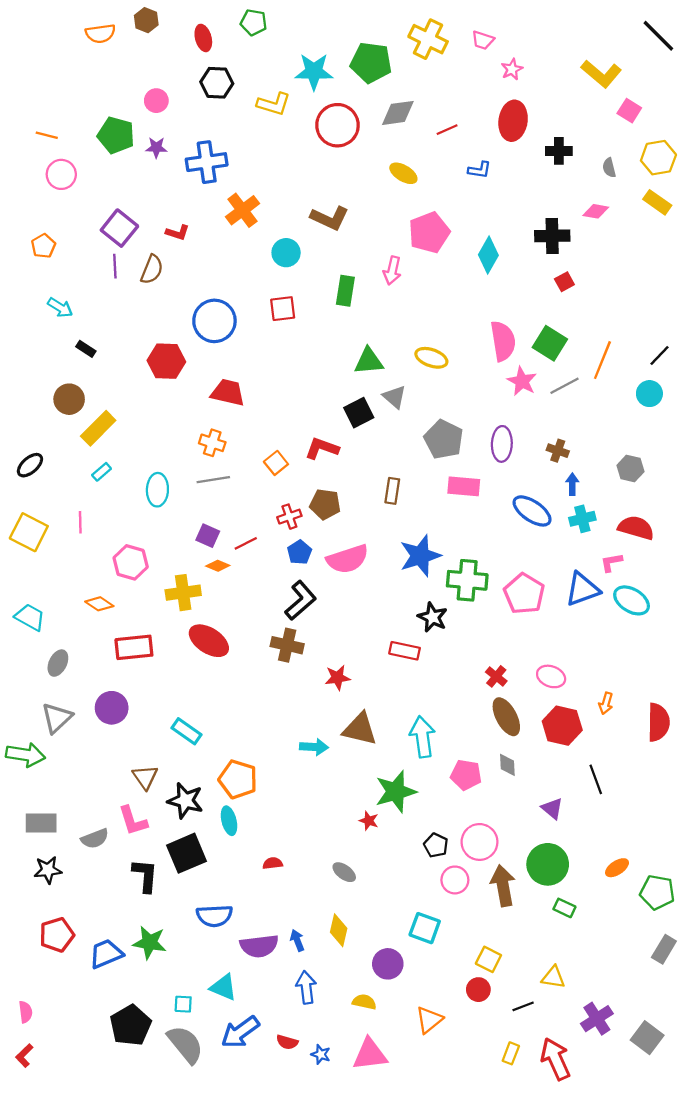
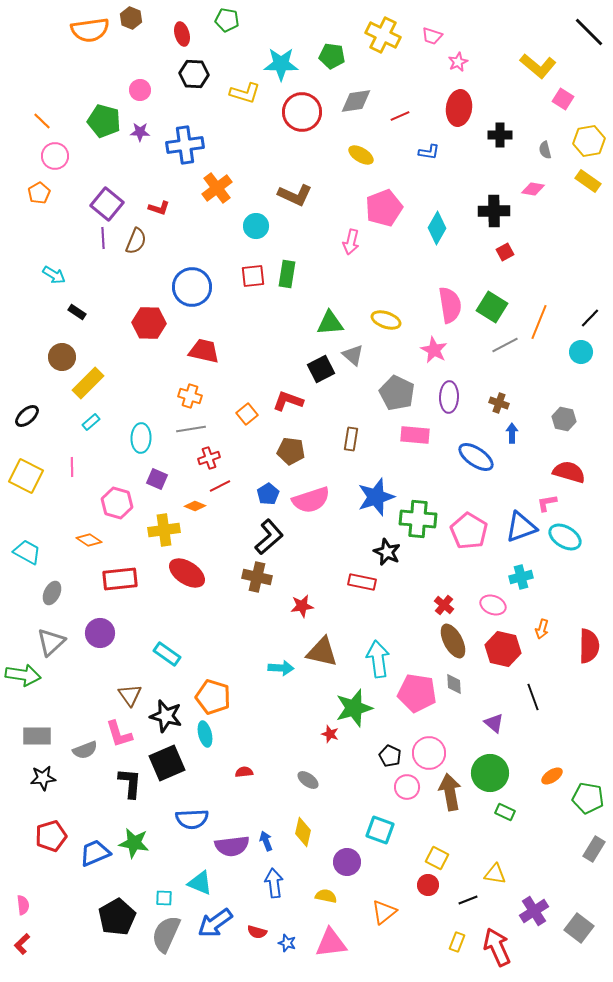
orange semicircle: (100, 34) -> (90, 30), size x1.4
green pentagon: (371, 63) -> (332, 56), size x0.7
orange line: (47, 135) -> (42, 121), turned 30
orange pentagon: (43, 246) -> (39, 193), moved
green rectangle: (345, 291) -> (287, 274), moved
pink star: (522, 381) -> (434, 350), moved
red cross: (289, 517) -> (209, 458), moved
cyan cross: (582, 519) -> (521, 577), moved
purple square: (208, 536) -> (157, 479), moved
pink pentagon: (466, 775) -> (417, 693), size x1.4
gray semicircle: (185, 1044) -> (166, 934), turned -117

